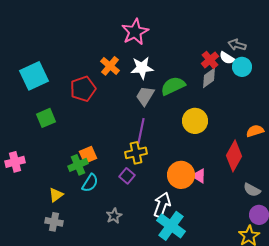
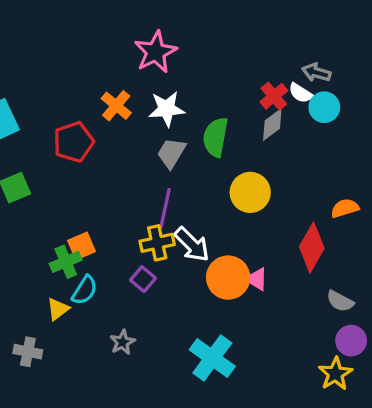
green semicircle: (173, 86) -> (216, 137), turned -55
yellow triangle: (56, 195) -> (58, 309), moved
white arrow: (162, 205) -> (192, 244), moved, turned 115

